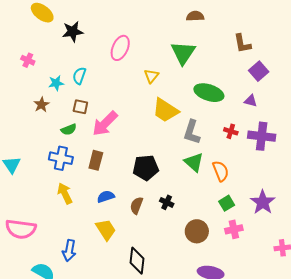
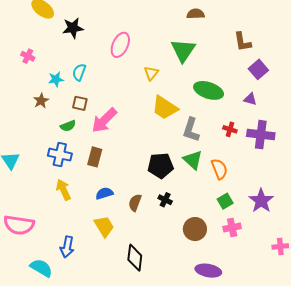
black pentagon: (146, 168) -> (160, 166), moved

